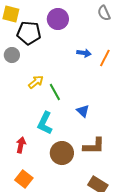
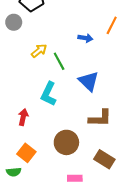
blue arrow: (84, 53) -> (85, 38), moved
blue triangle: (83, 111) -> (89, 81), size x1.5
brown circle: (62, 153) -> (66, 142), moved

